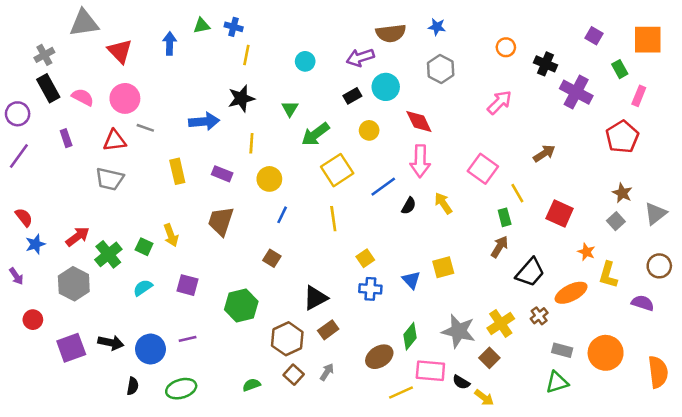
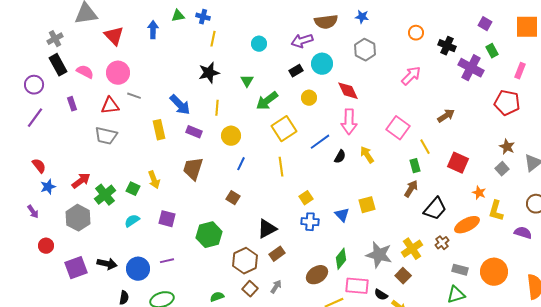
green rectangle: (620, 69) -> (492, 51), moved
blue arrow: (204, 121) -> (180, 105), moved, turned 50
red pentagon: (622, 137) -> (507, 103), turned -30

